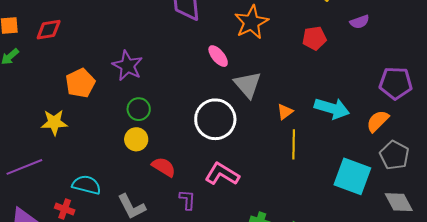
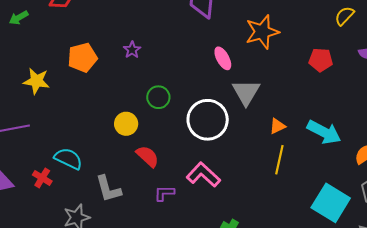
purple star: (127, 66) -> (132, 50), size x0.6
green circle: (139, 109) -> (158, 97), moved
yellow star: (54, 122) -> (36, 81), moved
purple L-shape: (187, 200) -> (164, 193), turned -105

